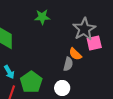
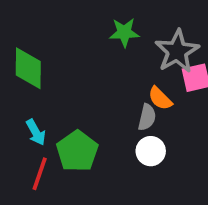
green star: (42, 17) -> (124, 32), moved
white circle: (62, 88) -> (151, 151), moved

